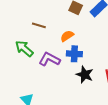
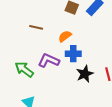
green arrow: (24, 49) -> (24, 69), moved
black star: (85, 75) -> (85, 74), turned 30

